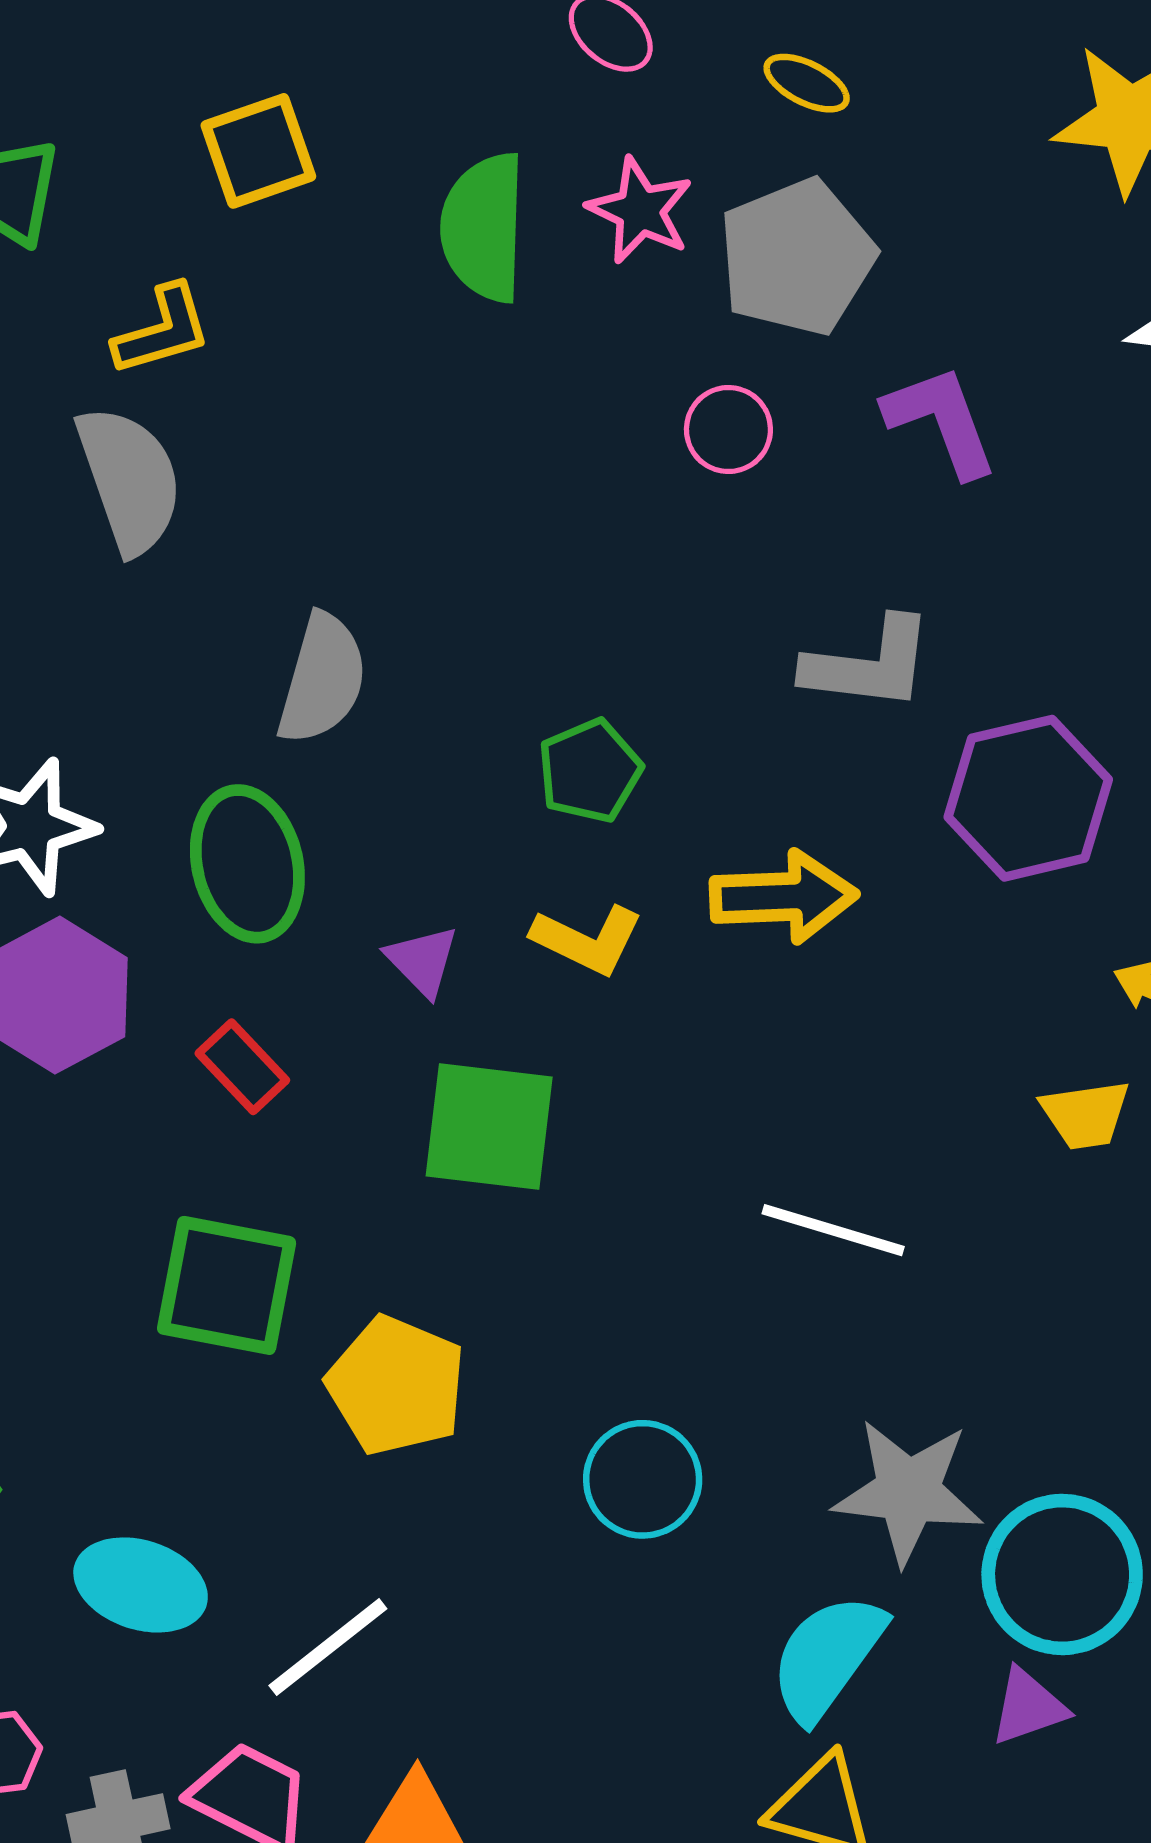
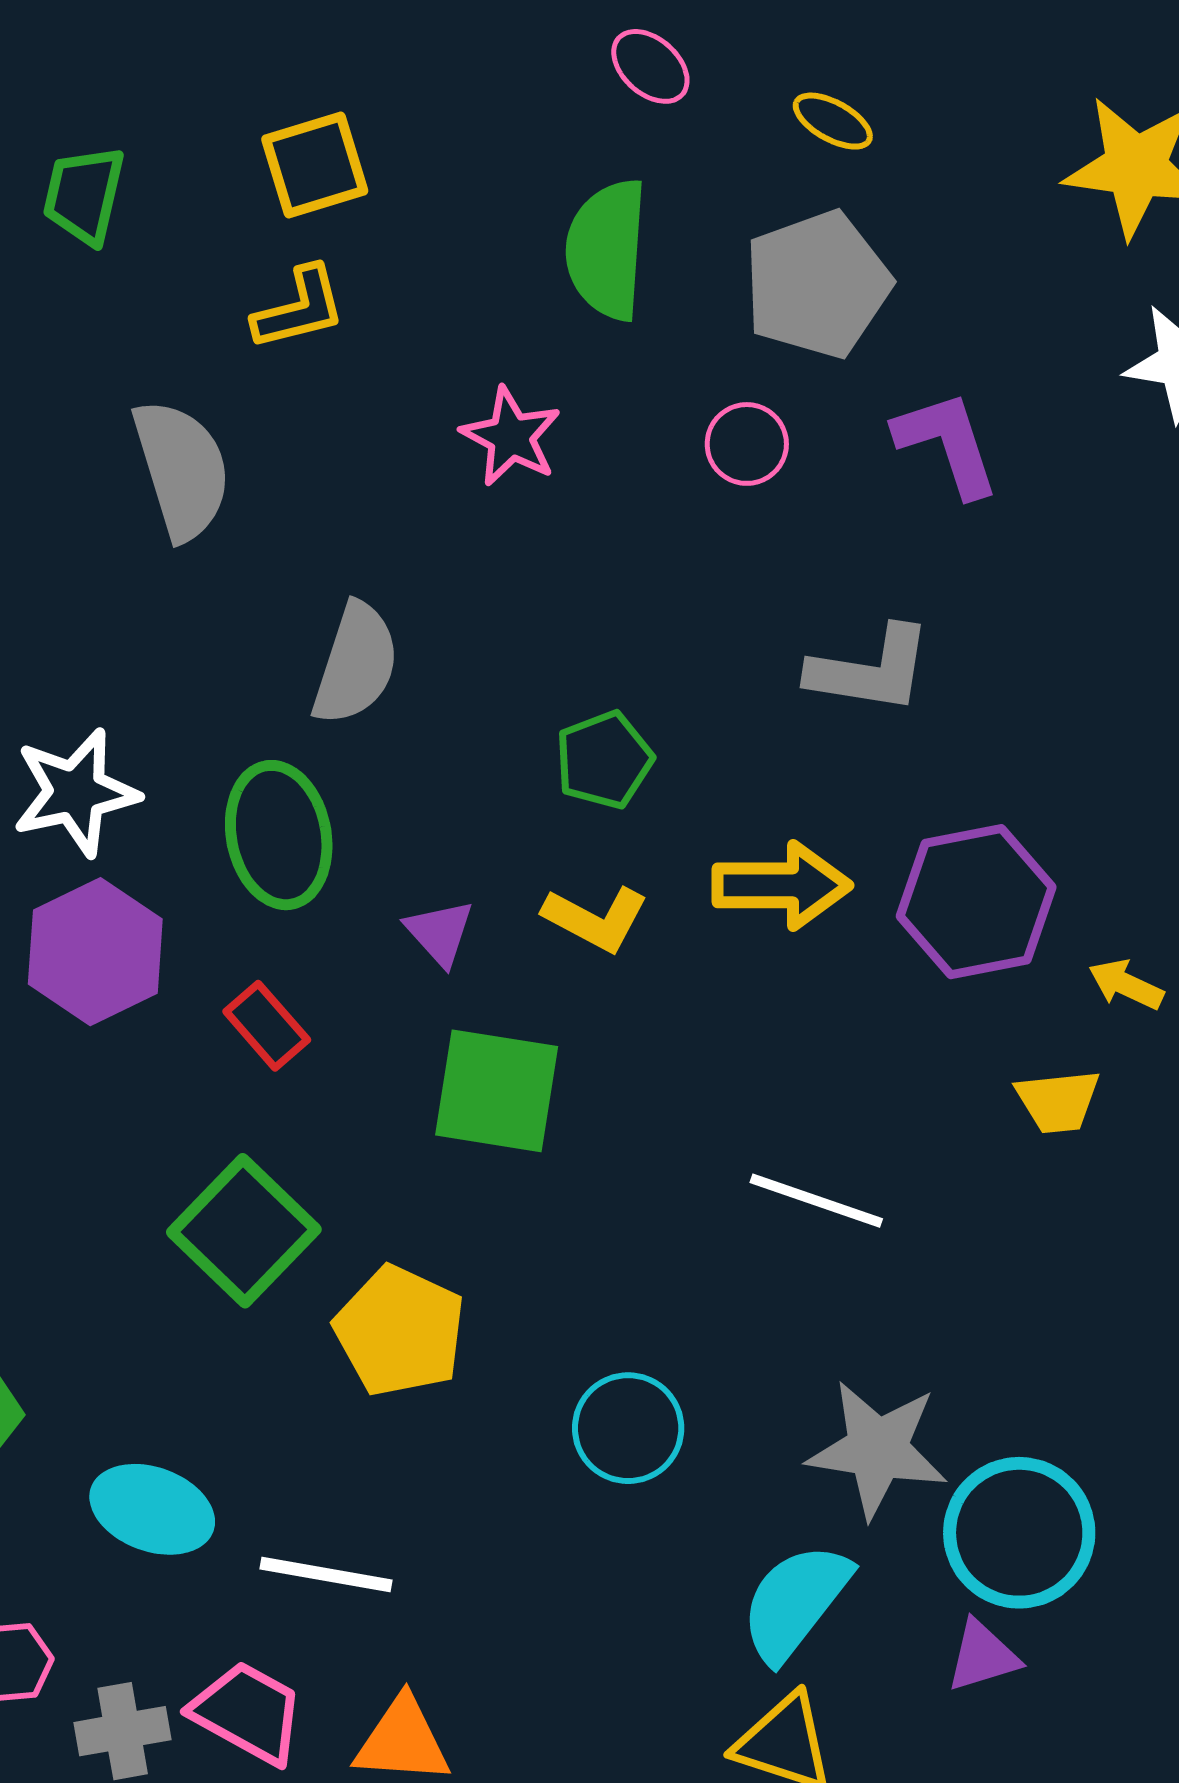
pink star: (640, 210) -> (511, 437), moved
green semicircle: (484, 227) -> (607, 249), moved
yellow L-shape: (162, 330) -> (299, 308), moved
purple hexagon: (1028, 798) -> (976, 902), moved
green square: (227, 1285) -> (244, 1231), turned 31
white line: (328, 1647) -> (326, 1575), turned 46

